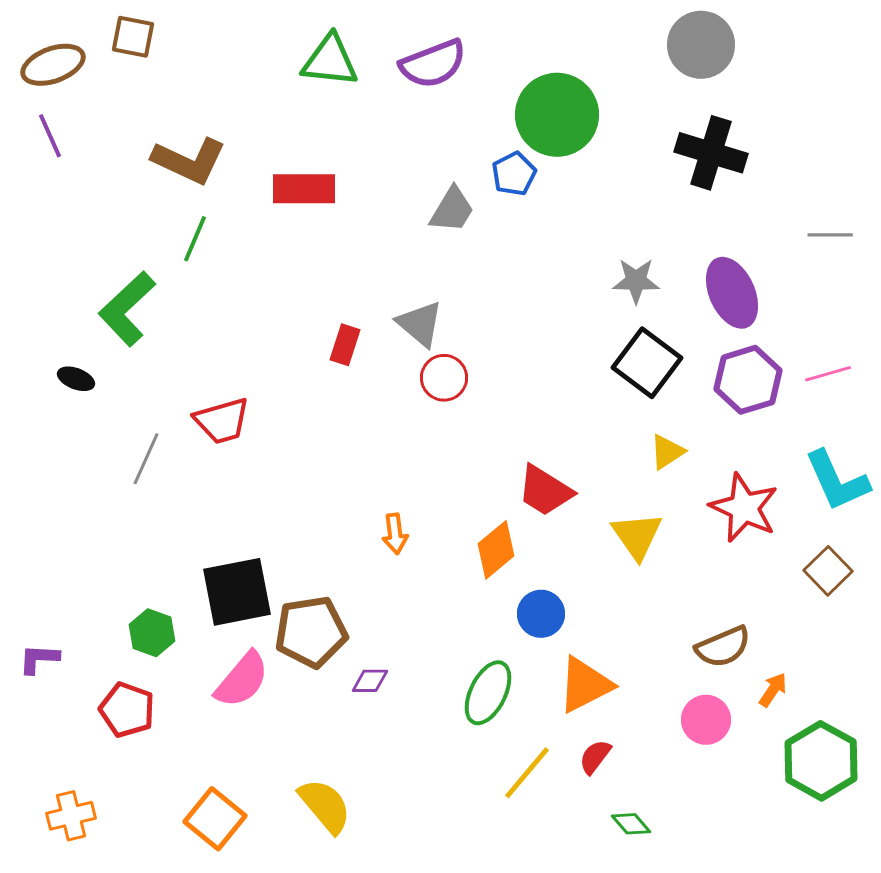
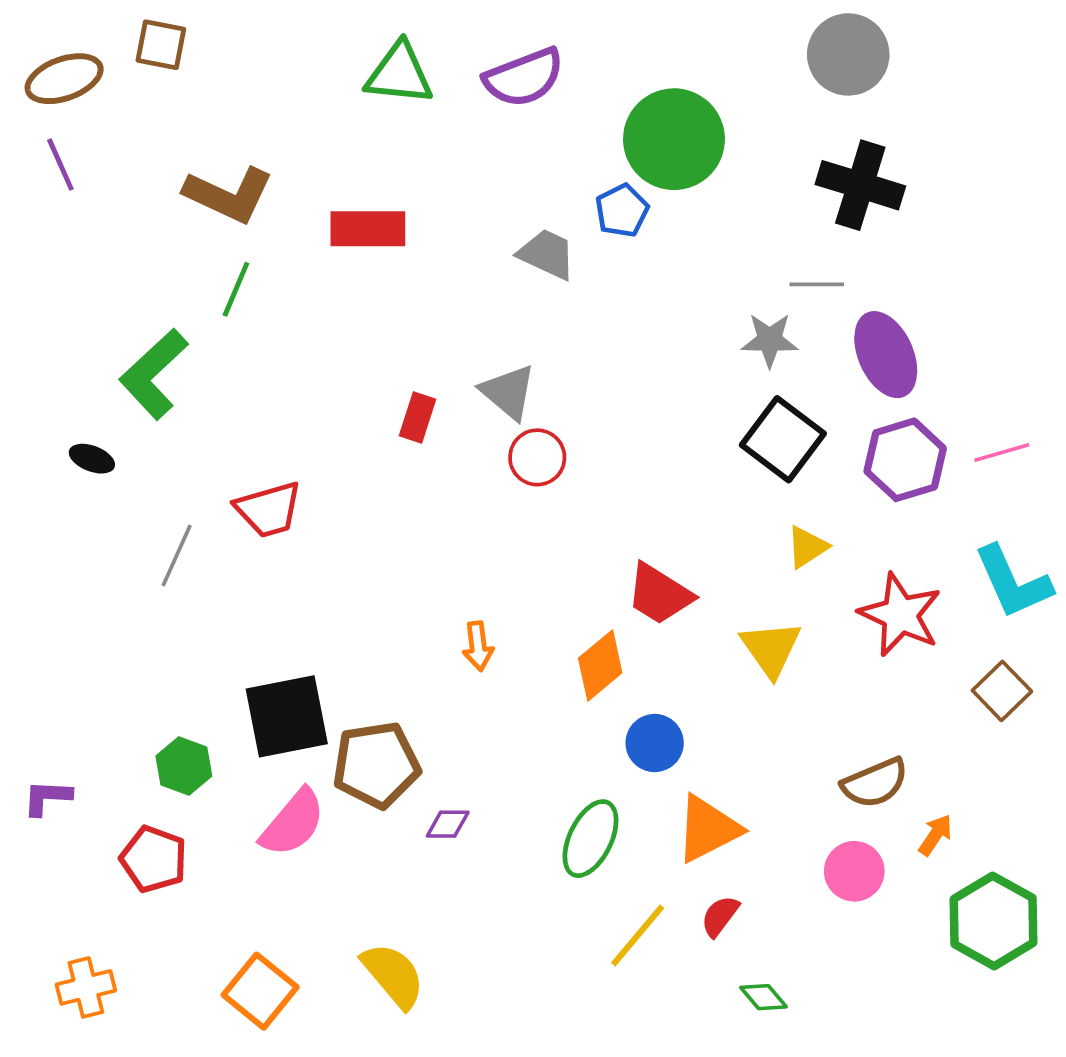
gray trapezoid: (452, 210) -> (547, 254), turned -96
gray line: (830, 235) -> (817, 284), moved

